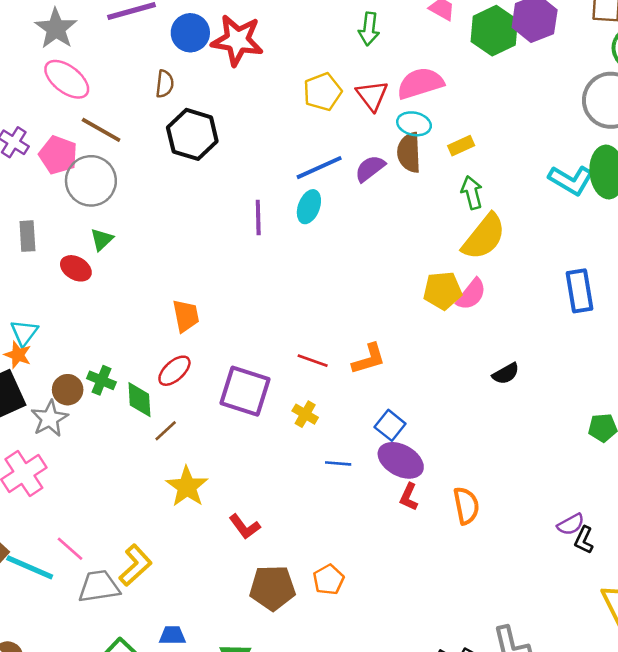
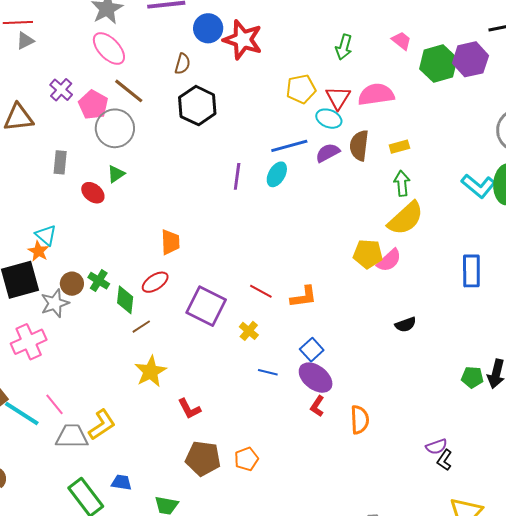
cyan ellipse: (414, 124) -> (329, 119), moved
cyan triangle: (24, 333) -> (46, 235), turned -35

